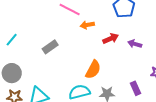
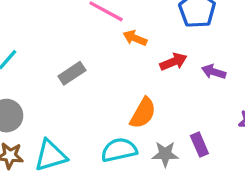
orange arrow: (87, 25) -> (135, 38), turned 32
purple rectangle: (136, 88) -> (199, 145), moved

